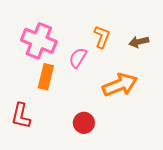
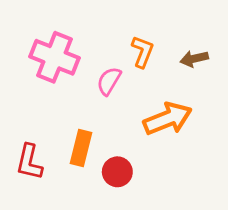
orange rectangle: (46, 77) -> (81, 148), moved

